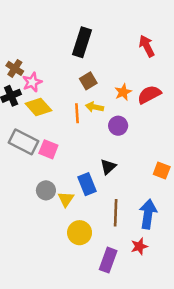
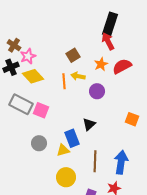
black rectangle: (82, 42) -> (110, 24), moved
red arrow: (147, 46) -> (108, 41), moved
orange square: (162, 170) -> (132, 119), moved
yellow triangle: (66, 199) -> (63, 150), moved, turned 40

